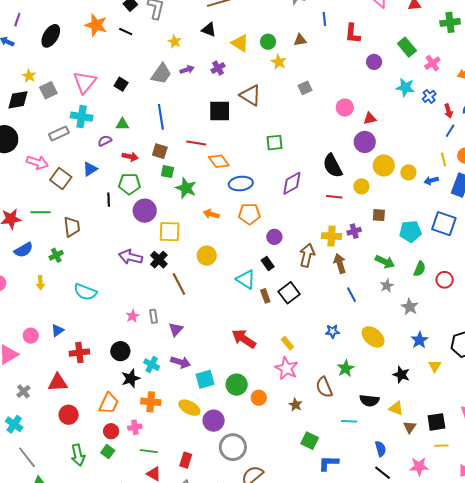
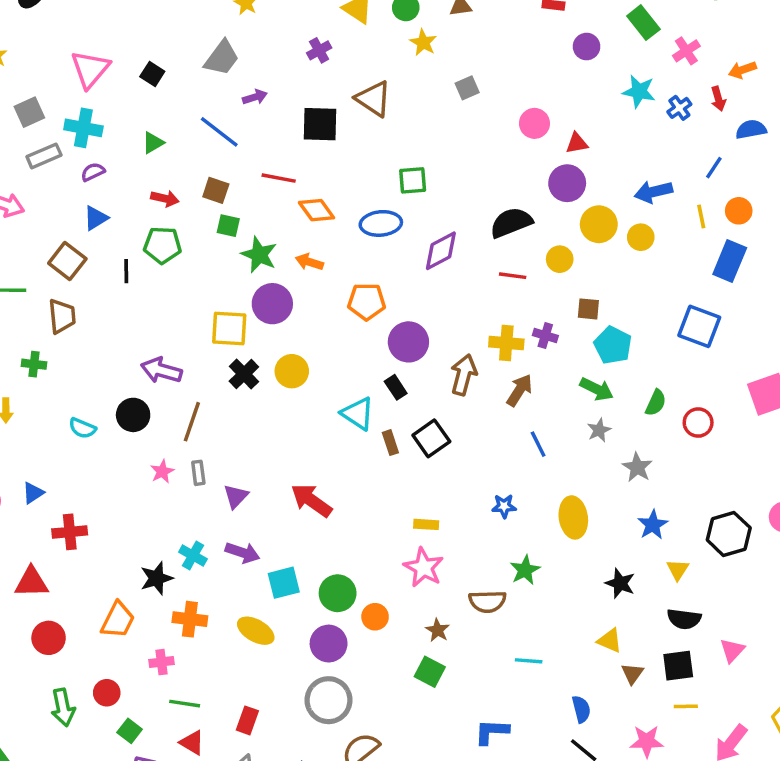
purple arrow: (187, 70) -> (255, 97), moved
gray square: (48, 90) -> (29, 112), moved
red arrow: (448, 111) -> (718, 99), moved
blue line: (161, 117) -> (219, 132), turned -45
green triangle: (122, 124) -> (153, 143), turned -32
purple semicircle: (105, 141) -> (93, 172), moved
black semicircle: (333, 166) -> (511, 223), turned 95
brown square: (61, 179) -> (67, 261), moved
blue arrow: (431, 181) -> (653, 192), moved, size x1.5
blue ellipse: (241, 183) -> (381, 223), moved
purple circle: (145, 211) -> (272, 304), moved
orange arrow: (211, 214) -> (309, 262), moved
purple cross: (354, 231) -> (545, 336), turned 32
cyan pentagon: (410, 231) -> (613, 345), moved, turned 30
purple circle: (274, 237) -> (408, 342), size x1.5
green cross: (56, 255) -> (34, 364), turned 32
black cross: (159, 260) -> (244, 374), moved
brown arrow: (340, 263) -> (519, 390), turned 48
brown line: (179, 284) -> (192, 422), moved, turned 45
cyan semicircle: (85, 292) -> (82, 428), size x0.7
yellow ellipse: (373, 337) -> (573, 517), turned 40
red arrow: (244, 339) -> (311, 500), moved
yellow rectangle: (287, 343) -> (426, 524), turned -48
black circle: (120, 351) -> (133, 415), moved
brown semicircle: (324, 387) -> (487, 601), turned -70
black semicircle: (369, 400) -> (684, 619), moved
purple circle: (214, 421) -> (329, 644), moved
red circle: (111, 431) -> (107, 693), moved
green square: (310, 441) -> (430, 672), moved
green square: (108, 452) -> (130, 731), moved

